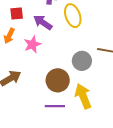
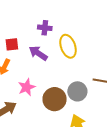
pink star: (32, 44) -> (27, 87), moved
brown circle: (58, 80) -> (55, 99), moved

